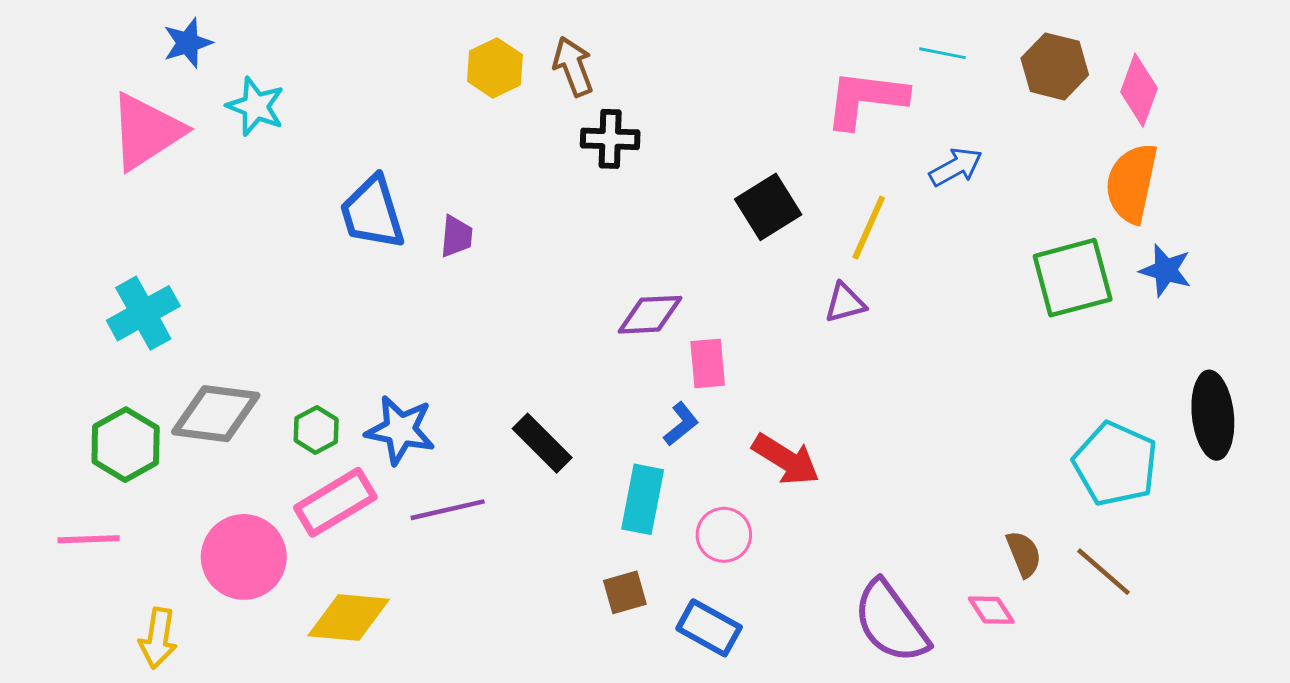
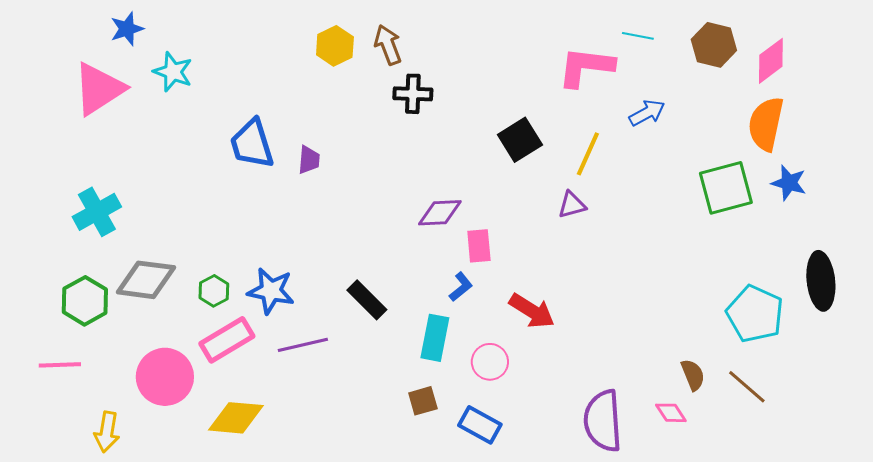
pink diamond: (1139, 90) -> (771, 61), turned 33
purple semicircle: (891, 622) -> (603, 421), turned 32

